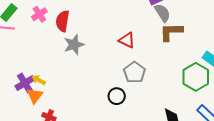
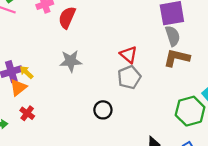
gray star: (74, 45) -> (71, 61), moved
gray pentagon: (134, 72) -> (129, 77), moved

